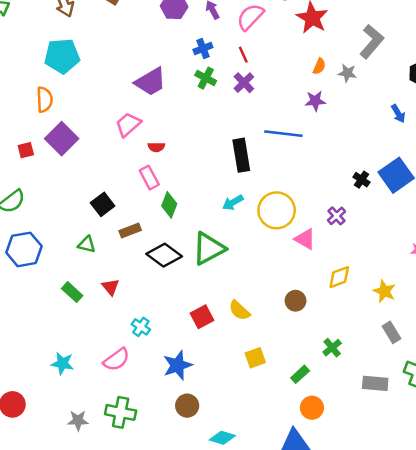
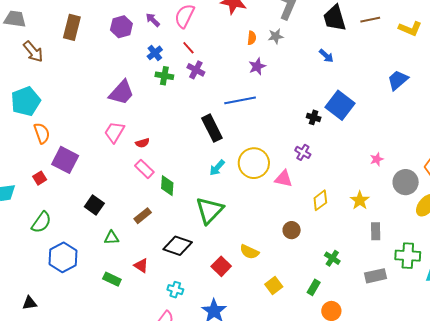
cyan pentagon: (62, 56) -> (26, 101), moved
black square: (103, 204) -> (94, 205), moved
black diamond: (164, 255) -> (178, 246), moved
yellow star: (384, 291) -> (360, 200), turned 30
gray rectangle: (392, 332) -> (376, 231), turned 48

